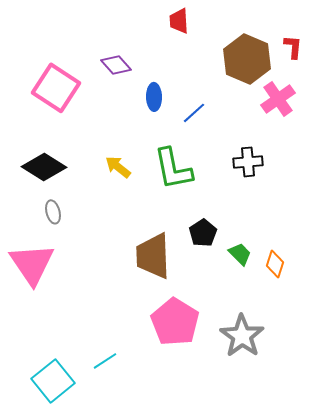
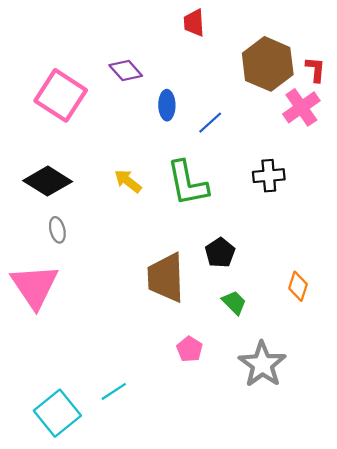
red L-shape: (293, 47) -> (315, 69), moved
green trapezoid: (240, 254) -> (234, 303), moved
pink pentagon: (175, 322) -> (190, 349), size x0.5

